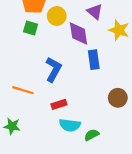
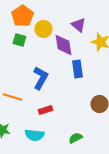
cyan semicircle: (70, 125) -> (34, 135), moved

